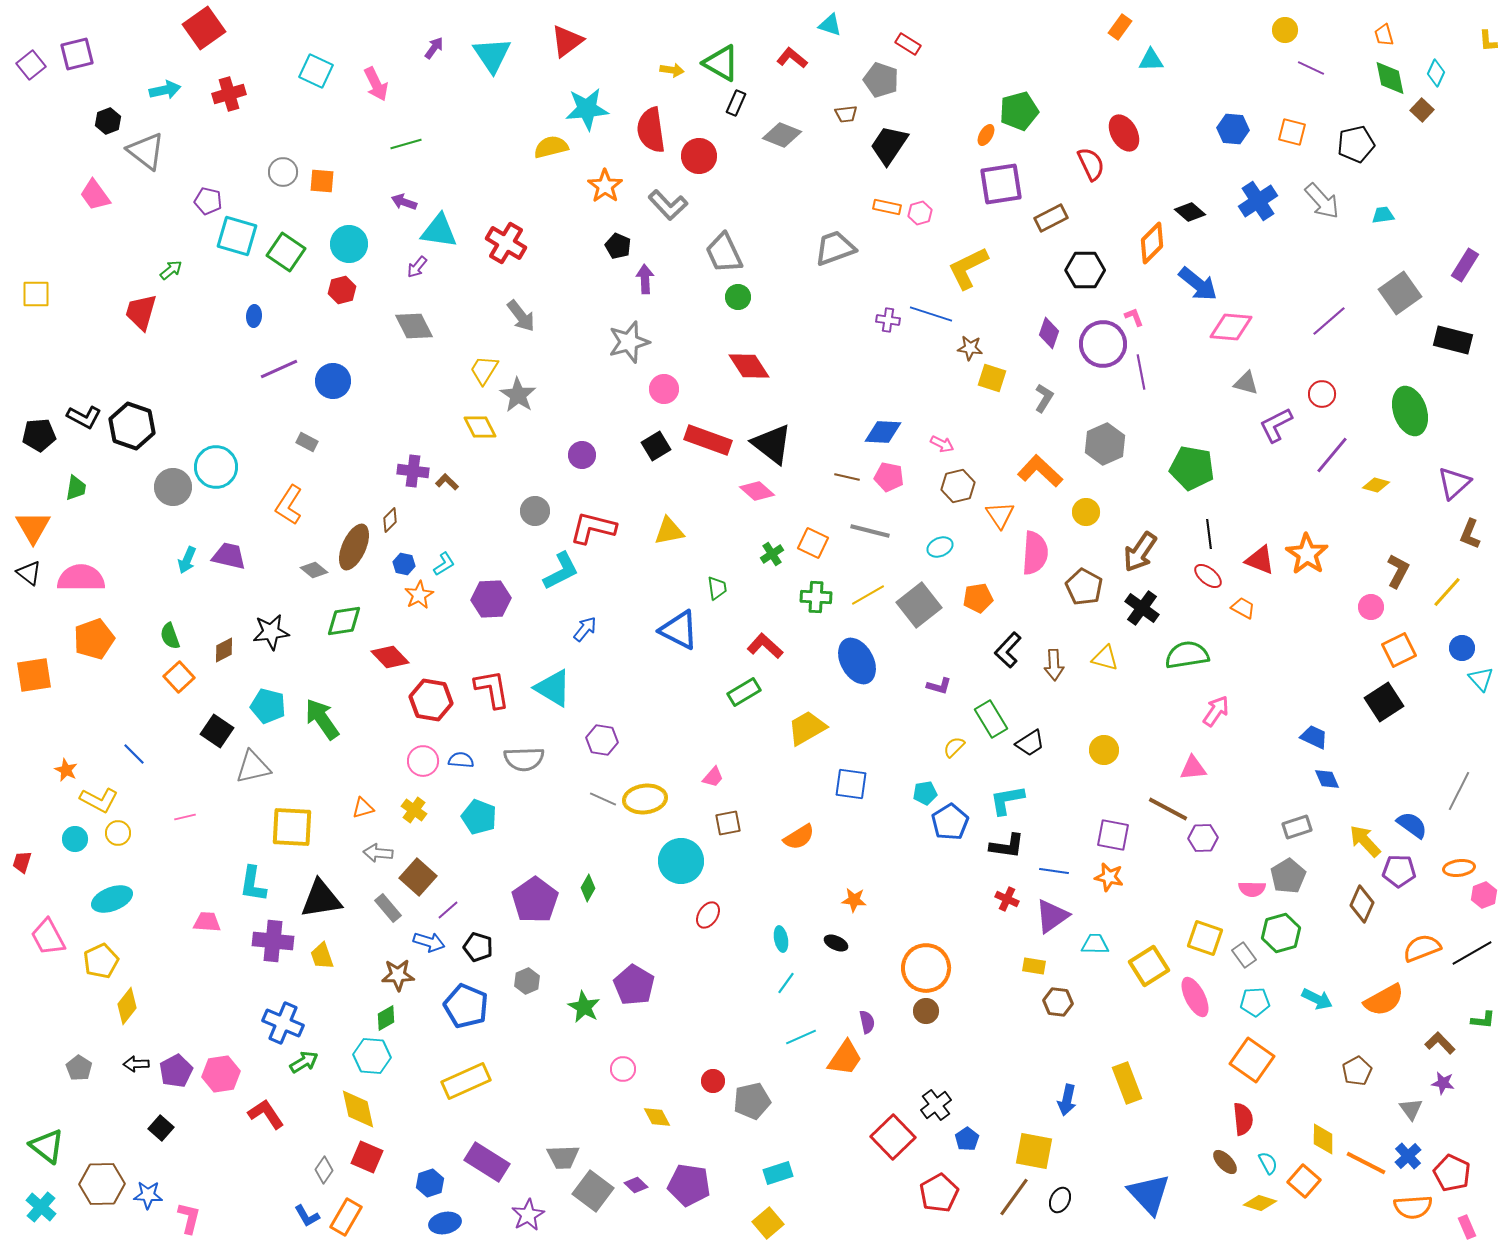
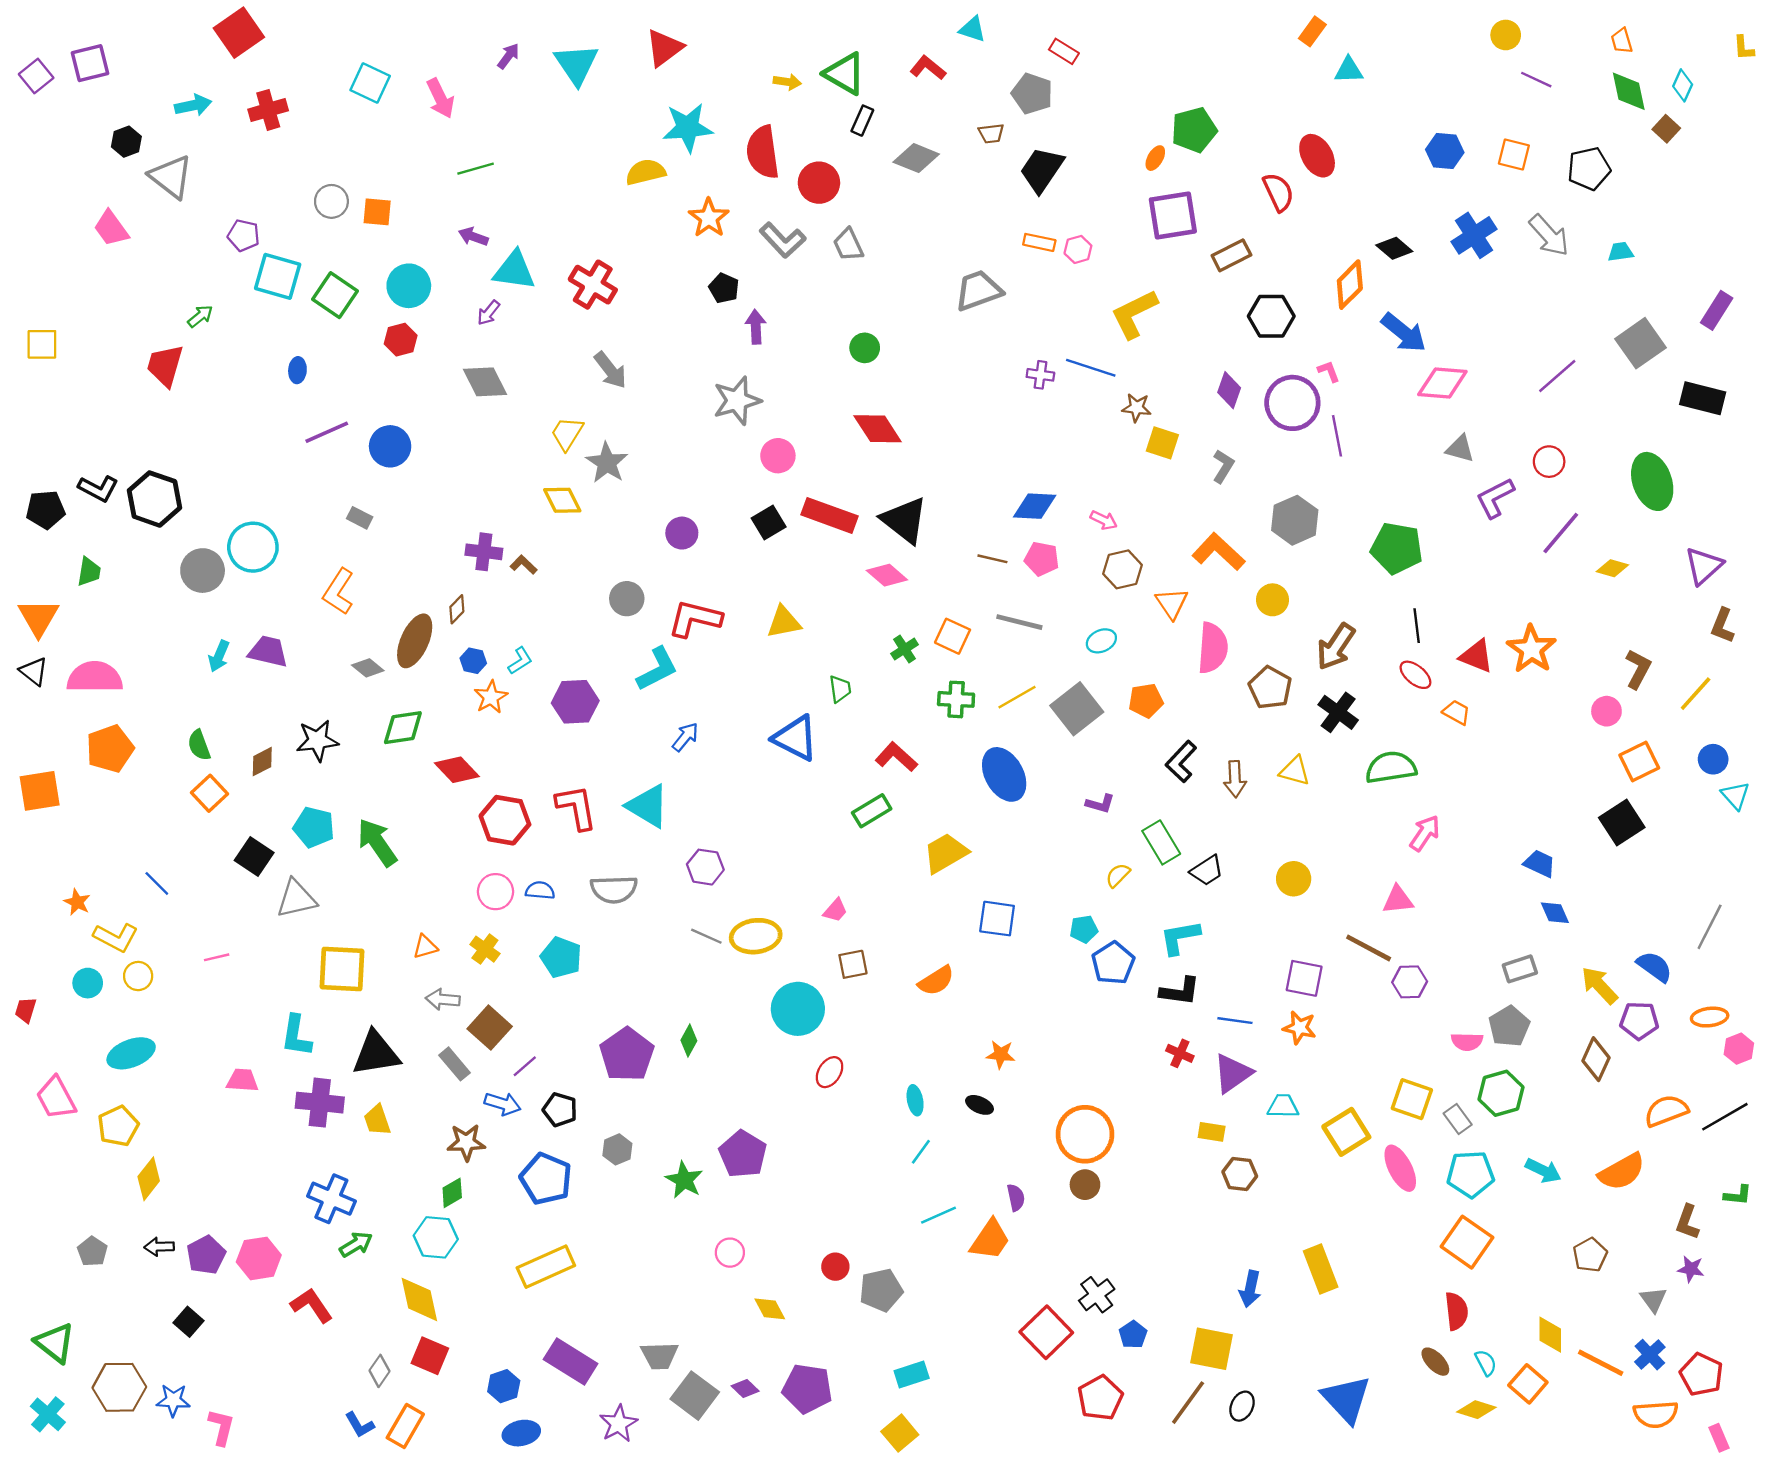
gray trapezoid: (724, 253) -> (848, 245), moved, size x0.7
cyan pentagon: (1255, 1002) -> (1471, 1174), size x1.4
brown L-shape: (1440, 1043) -> (1687, 1222), turned -116

